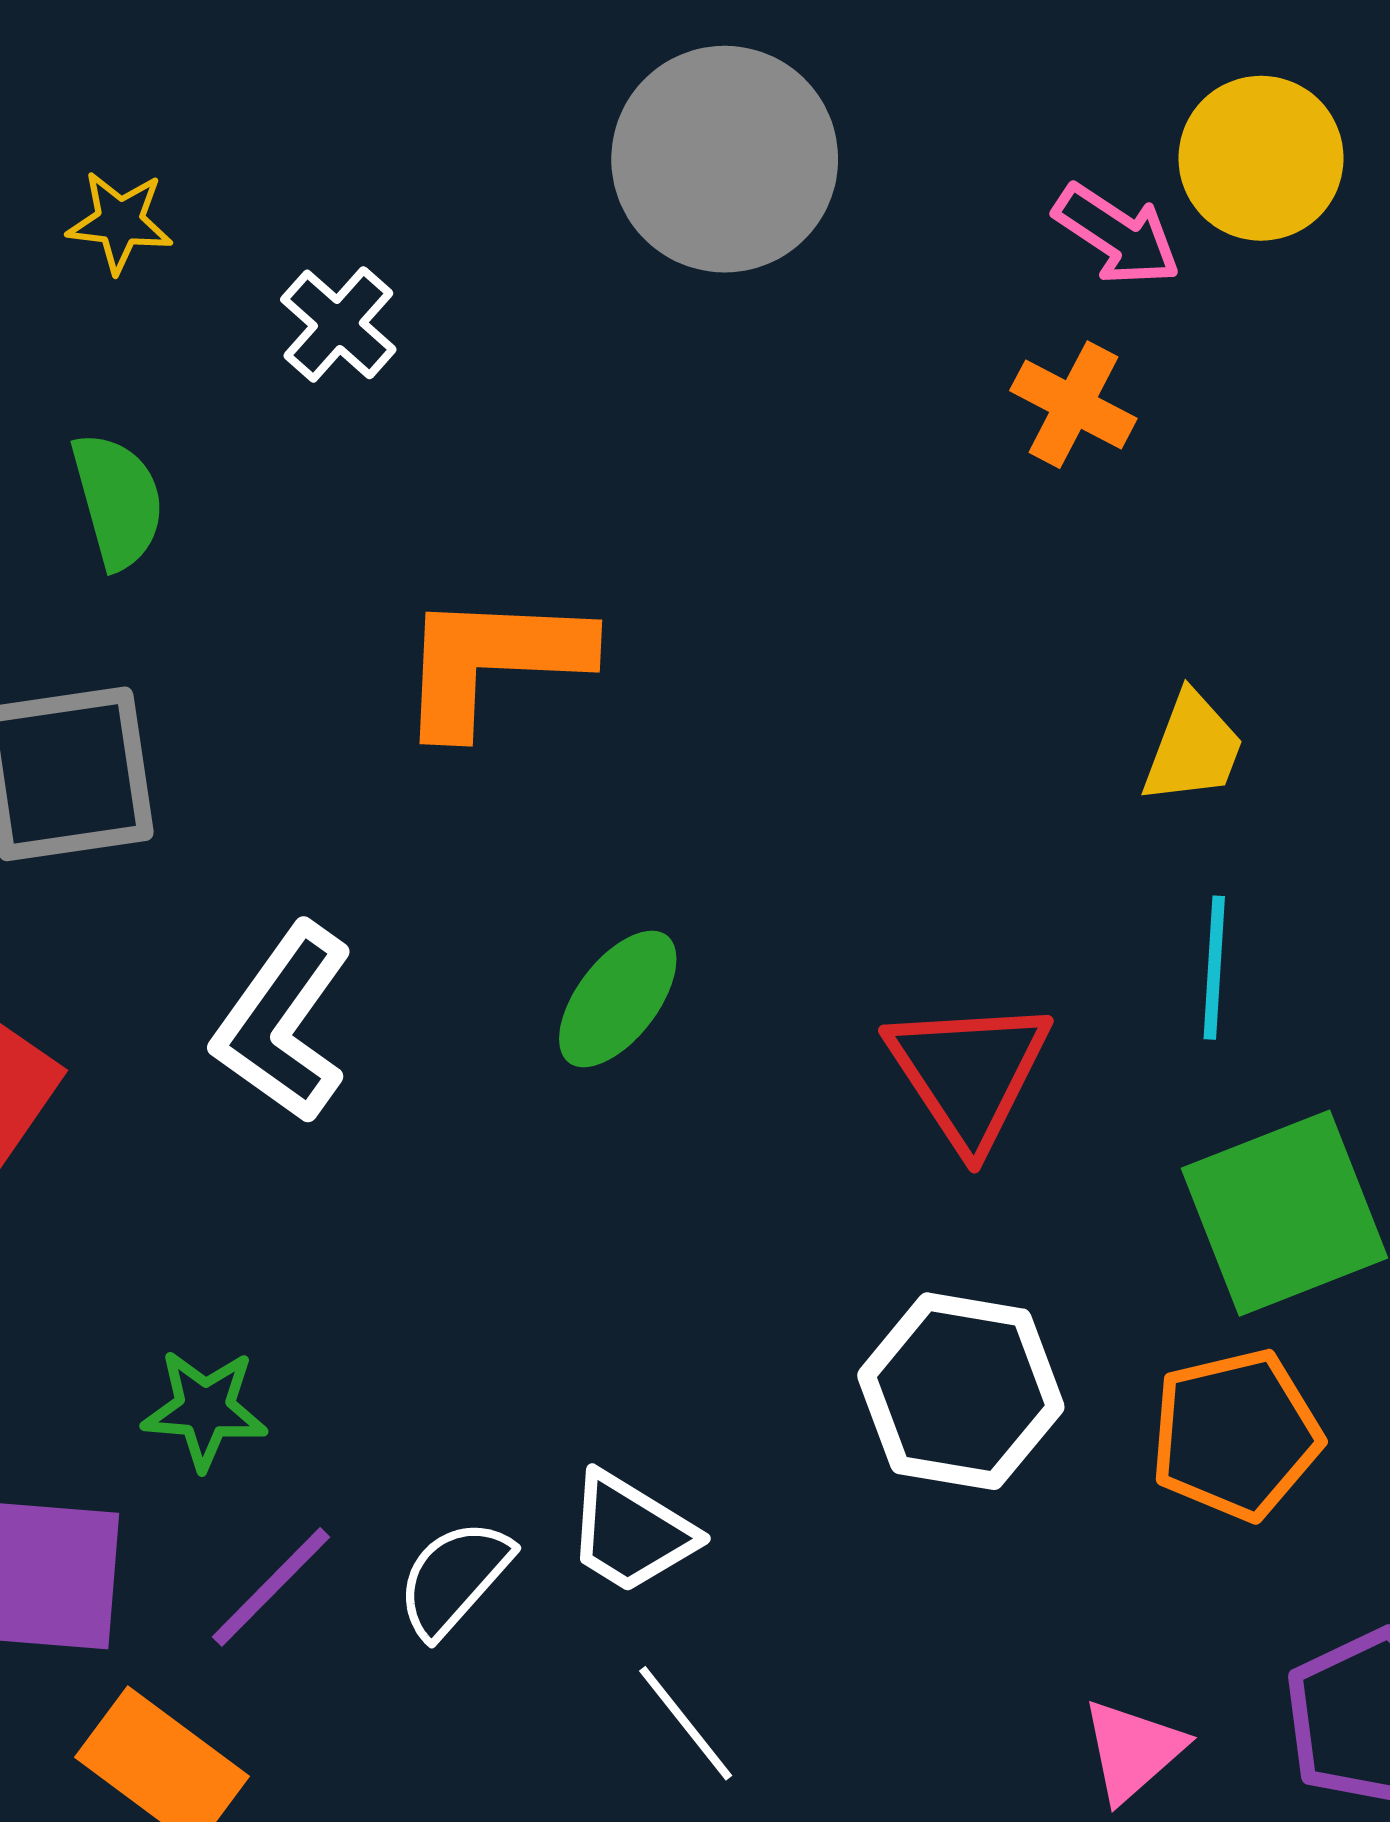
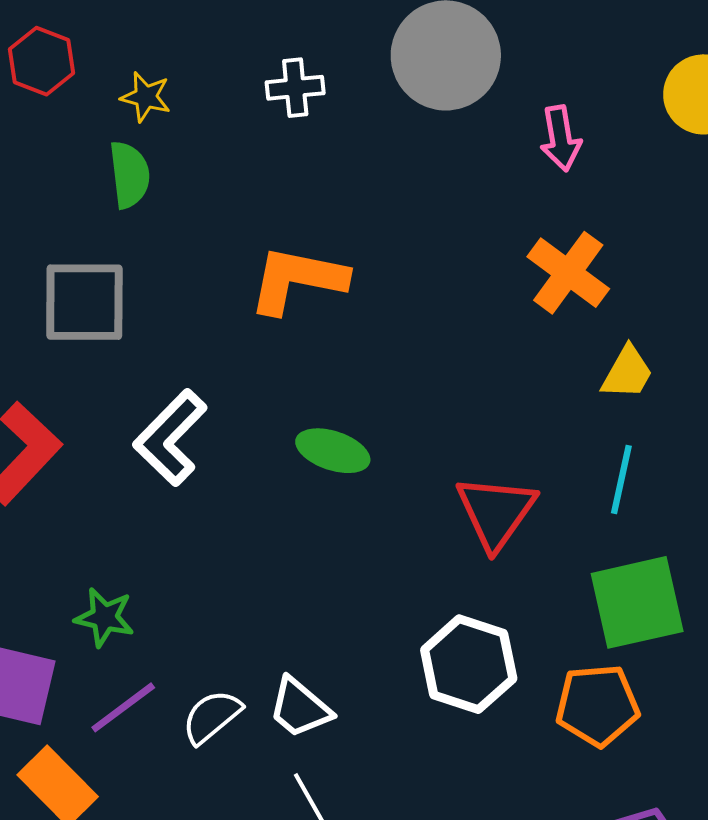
yellow star: (120, 222) -> (146, 97), moved
pink arrow: (1117, 235) -> (561, 138), moved, turned 38
white cross: (338, 324) -> (295, 88), moved, turned 34
orange cross: (1073, 405) -> (568, 273), moved, size x1.4
green ellipse: (618, 999) -> (333, 451), turned 62

